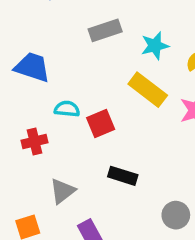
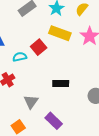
red square: (101, 123) -> (39, 47), moved

